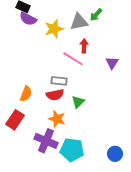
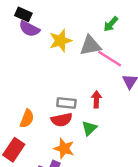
gray triangle: (79, 22) -> (90, 46), moved
red arrow: (84, 46) -> (96, 99), moved
pink line: (73, 59) -> (110, 59), moved

